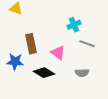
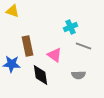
black diamond: (44, 73) -> (41, 75), turned 50

